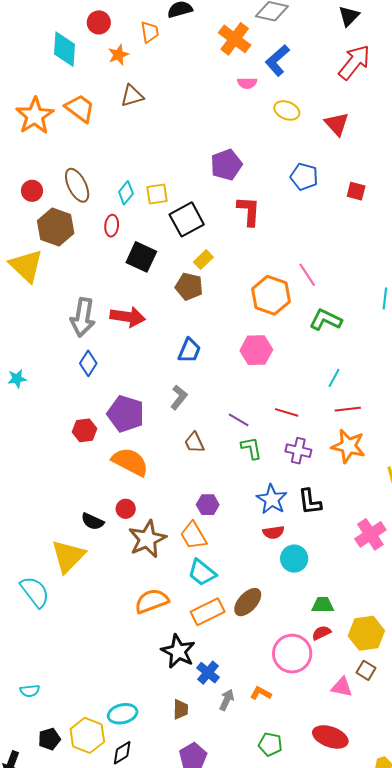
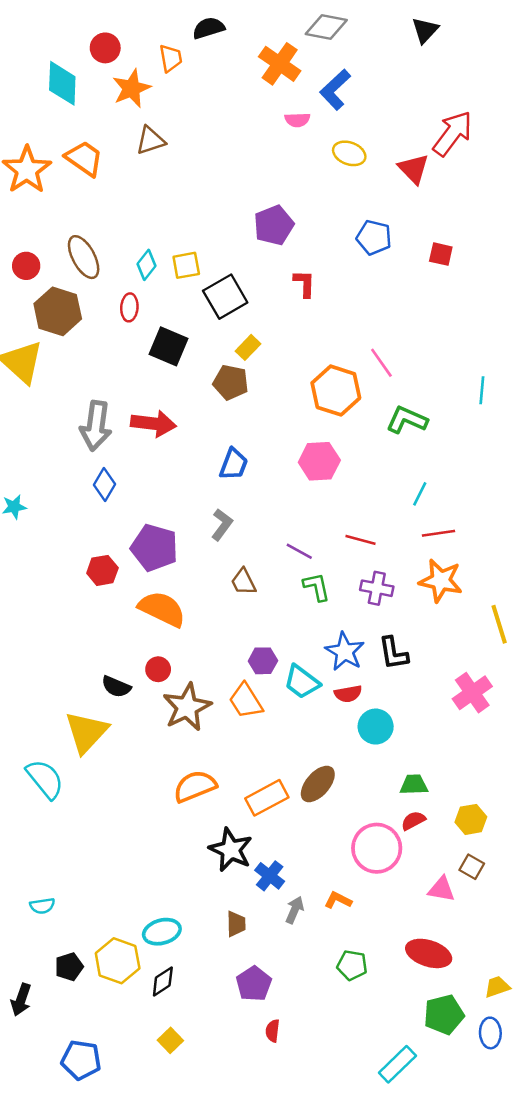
orange star: (118, 55) -> (132, 88), size x1.4
red arrow: (354, 62) -> (453, 133), moved
red L-shape: (249, 211) -> (304, 284), size x0.7
cyan trapezoid: (202, 573) -> (302, 682), moved
yellow hexagon: (366, 633) -> (471, 819), size x0.7

